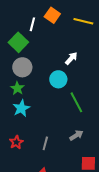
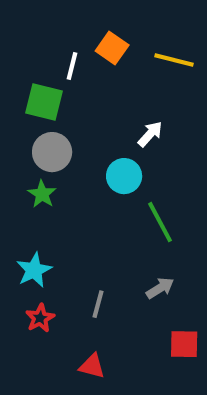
green square: (18, 42) -> (44, 102), turned -30
cyan star: (21, 108) -> (34, 270), moved
red star: (16, 142) -> (40, 318), moved

